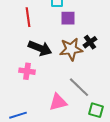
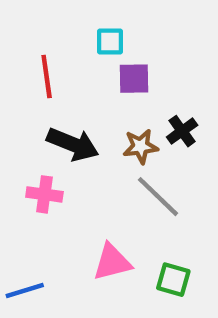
brown star: (71, 49) -> (141, 146), size x0.7
gray line: (79, 87) -> (158, 197), moved
green square: (96, 110) -> (173, 280), moved

